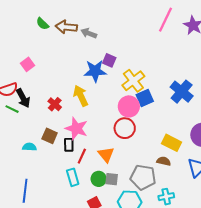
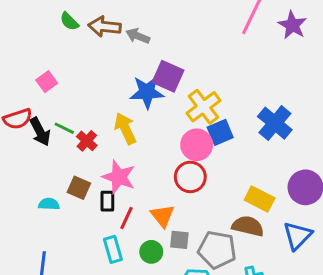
purple square: (109, 60) -> (168, 76), size x1.5
green line: (12, 109) -> (64, 128), moved
brown semicircle: (164, 161) -> (248, 226), size x1.5
gray square: (112, 179) -> (179, 240), moved

